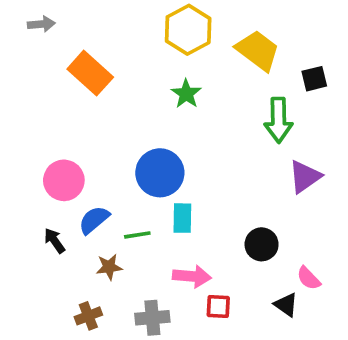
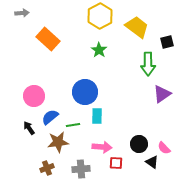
black circle: (262, 244) -> (139, 144), moved
brown star: (109, 267) -> (58, 142), size x1.5

